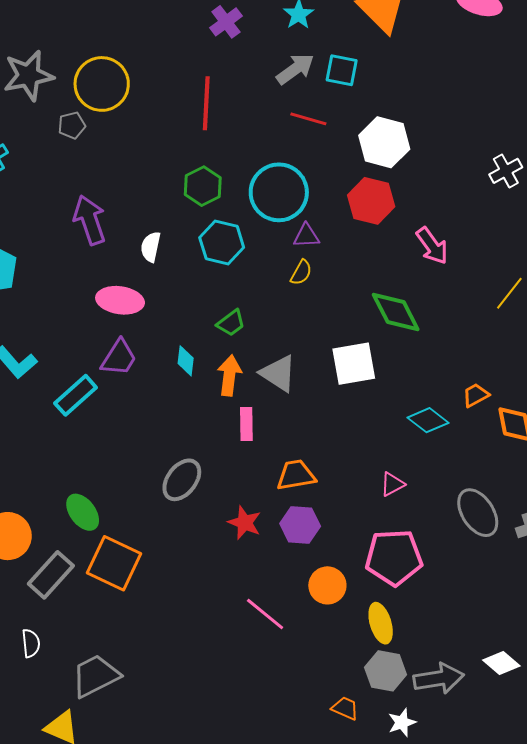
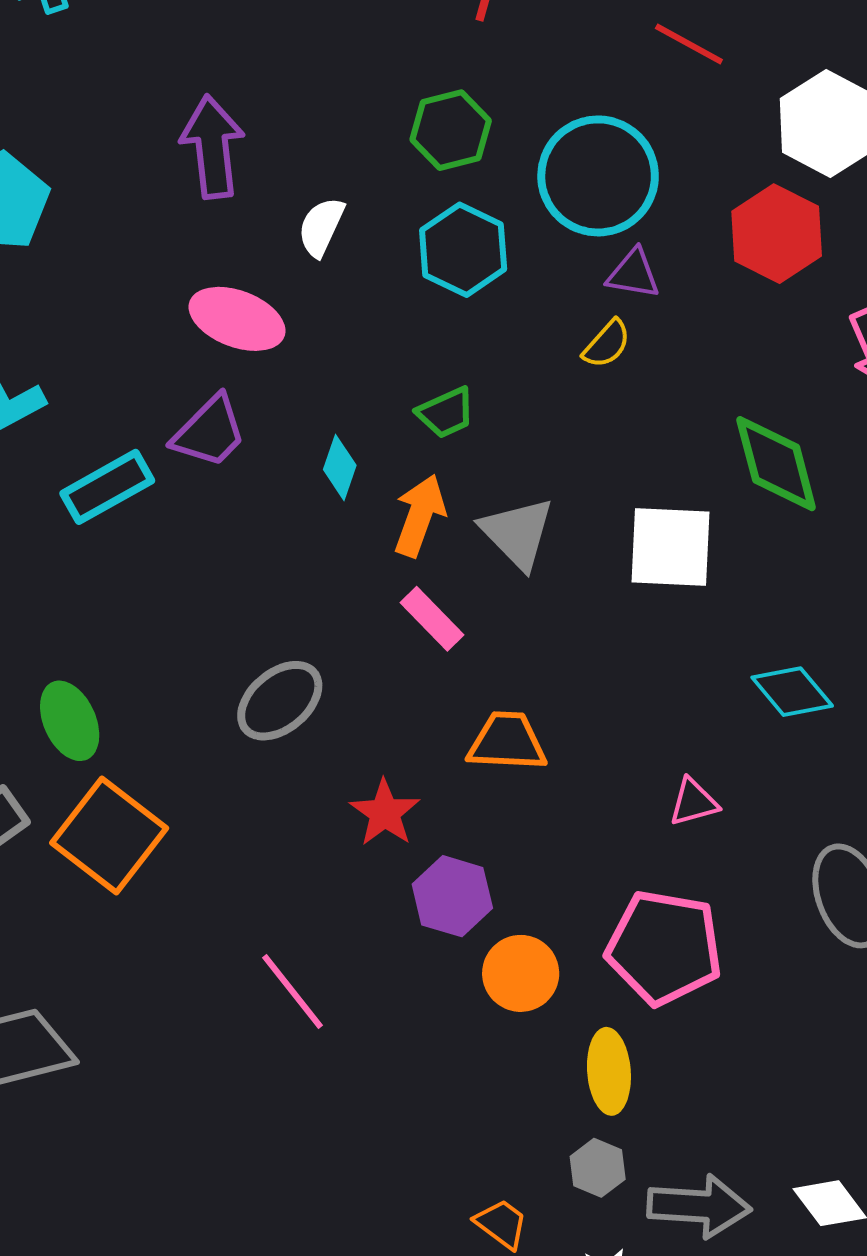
pink rectangle: (246, 424) -> (432, 619), turned -56
purple hexagon: (300, 525) -> (452, 896), moved
pink line: (265, 614) -> (292, 991), moved
gray hexagon: (386, 671) -> (598, 1168), size x0.7

